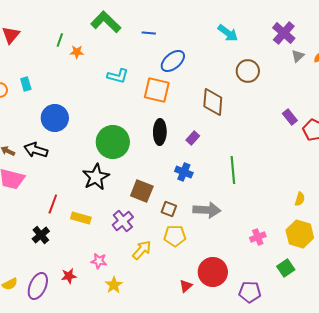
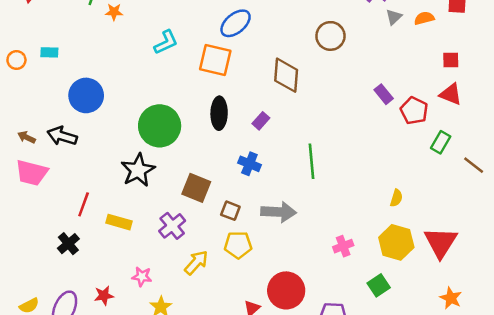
cyan L-shape: (118, 76) -> (166, 42), turned -40
cyan rectangle: (26, 84) -> (49, 52), turned -72

